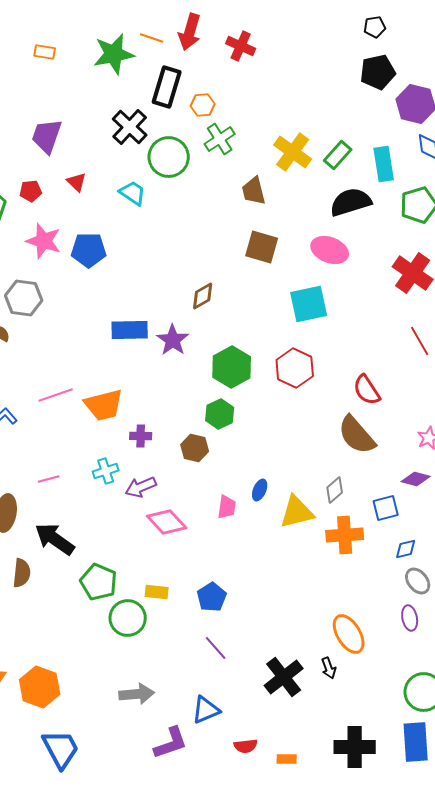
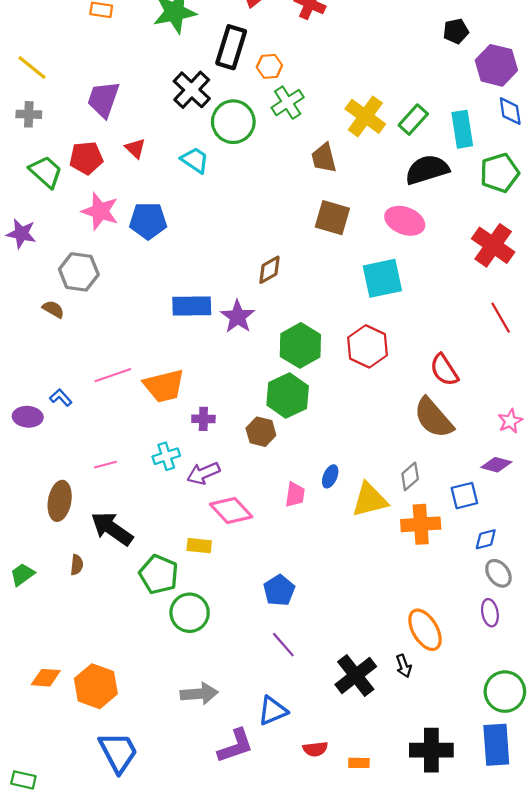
black pentagon: (378, 72) -> (456, 31), size x0.7
red pentagon: (31, 191) -> (86, 158), size x1.4
green hexagon: (220, 414) -> (288, 395), size x1.4
brown semicircle: (22, 573) -> (77, 565), size x0.7
yellow rectangle: (157, 592) -> (199, 546), moved

